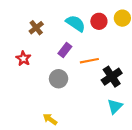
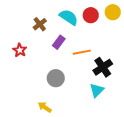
brown cross: (36, 28) -> (40, 24), moved
gray circle: (59, 79) -> (56, 78), moved
cyan triangle: (115, 106) -> (97, 90), moved

